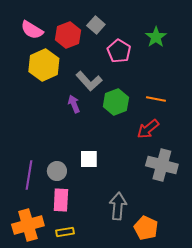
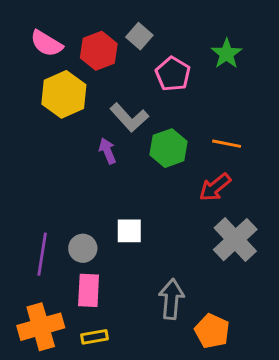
gray cross: (162, 165) -> (235, 240), turned 32

